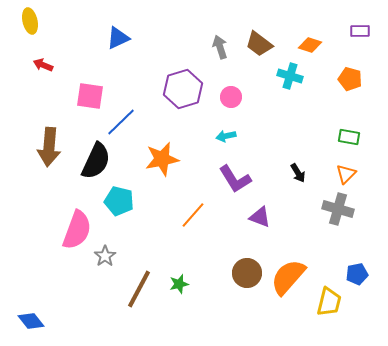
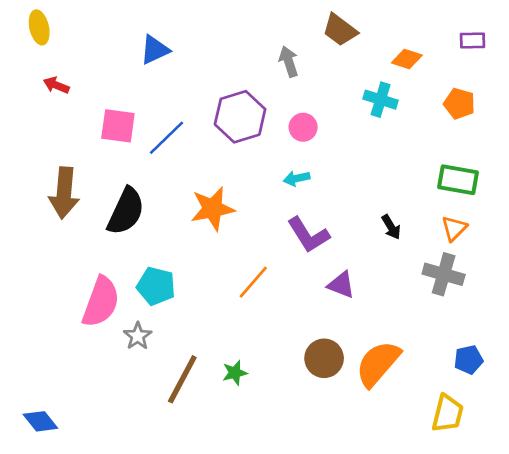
brown trapezoid: (259, 44) -> (340, 30), moved
blue line: (121, 122) -> (167, 138), moved
green rectangle: (349, 137) -> (458, 180), size x1.4
cyan pentagon: (119, 201) -> (156, 286), moved
yellow trapezoid: (329, 302) -> (448, 413), moved

